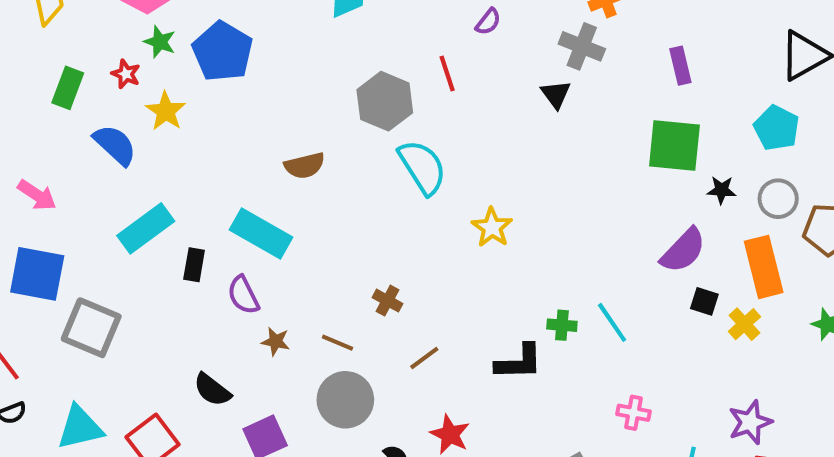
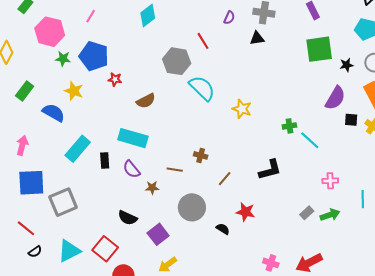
purple semicircle: (488, 22) -> (229, 18), moved
red star: (126, 74) -> (115, 79), moved
green rectangle: (68, 88) -> (25, 91), turned 30
black triangle: (556, 94) -> (257, 38), turned -49
pink arrow: (37, 195) -> (22, 145), turned -96
green cross: (562, 325) -> (289, 126), moved
gray square: (91, 328) -> (63, 202), turned -32
brown line: (338, 343) -> (175, 170), moved

